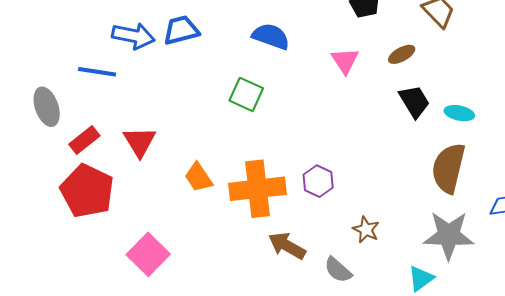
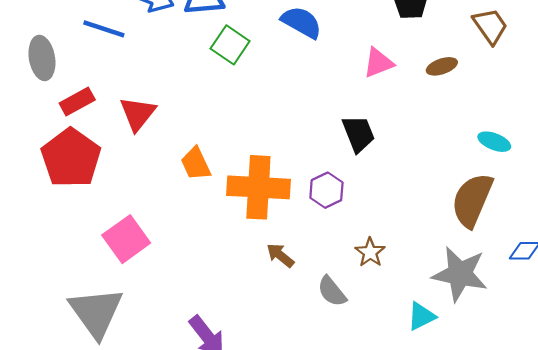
pink triangle: (345, 61) -> (378, 63), turned 32
green square: (246, 94) -> (230, 45), moved
black trapezoid: (414, 102) -> (358, 134), moved
brown arrow: (287, 246) -> (280, 255), size x0.7

